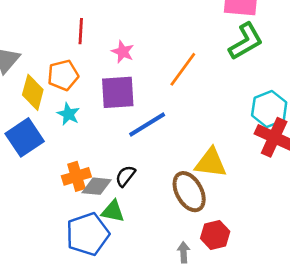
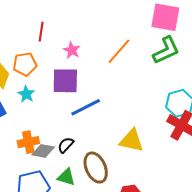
orange line: (183, 69) -> (119, 51), moved
brown ellipse: (189, 192) -> (96, 168), moved
green triangle: (113, 211) -> (66, 177), moved

